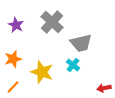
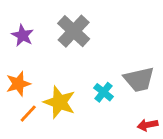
gray trapezoid: (81, 43) -> (139, 79), moved
orange line: (13, 87) -> (28, 114), moved

